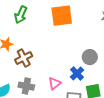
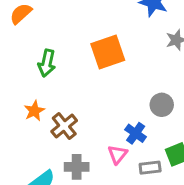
blue cross: (77, 73) -> (136, 133), moved

